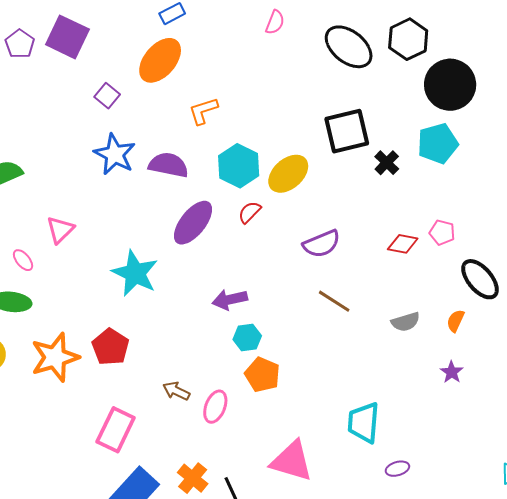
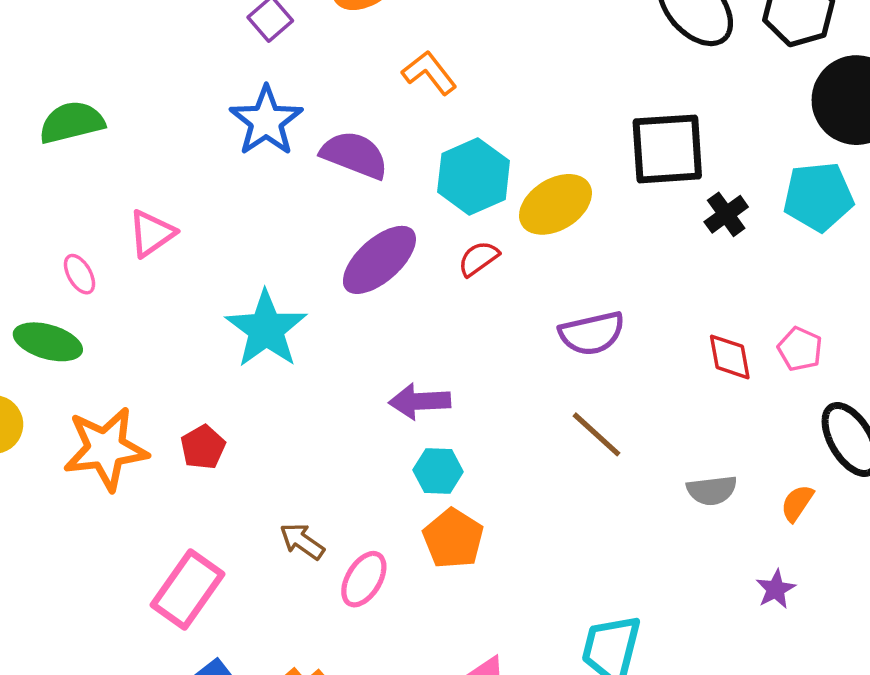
orange L-shape: (203, 111) -> (429, 73), turned 60
red diamond: (403, 244) -> (730, 357), turned 60
red pentagon: (110, 347) -> (203, 447), size x0.7

